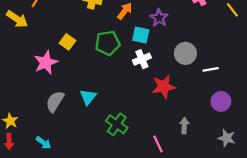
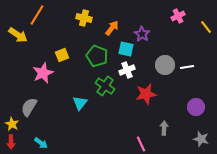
yellow square: (67, 42) -> (62, 55), turned 32
green pentagon: (108, 43) -> (97, 56), turned 30
white line: (211, 69) -> (187, 67), moved
gray semicircle: (55, 101) -> (29, 107), moved
green cross: (117, 124) -> (105, 86), moved

